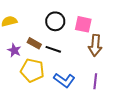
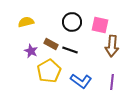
yellow pentagon: (32, 70) -> (49, 71), turned 30

